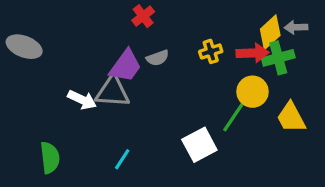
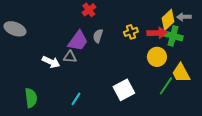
gray semicircle: (158, 58) -> (98, 36), turned 128
green cross: (278, 58) -> (173, 36), turned 30
gray triangle: (113, 92) -> (70, 57), size x0.6
green line: (233, 117) -> (166, 86), moved

